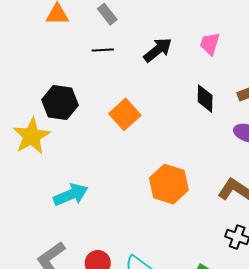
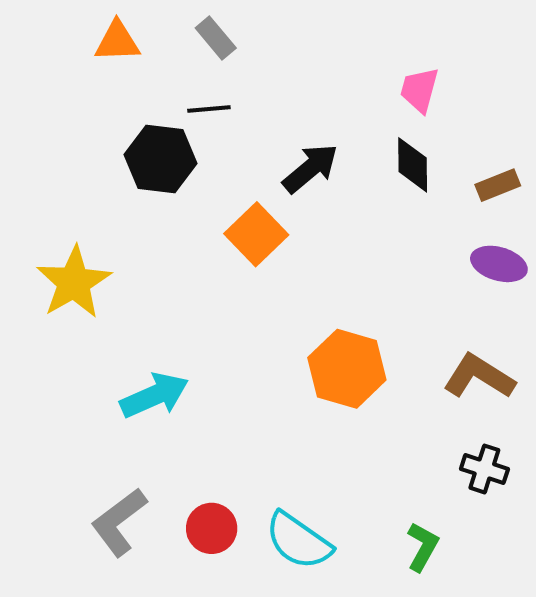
black arrow: (158, 50) -> (310, 168), moved
black diamond: (205, 99) -> (413, 165), moved
black hexagon: (60, 103) -> (161, 159), moved

